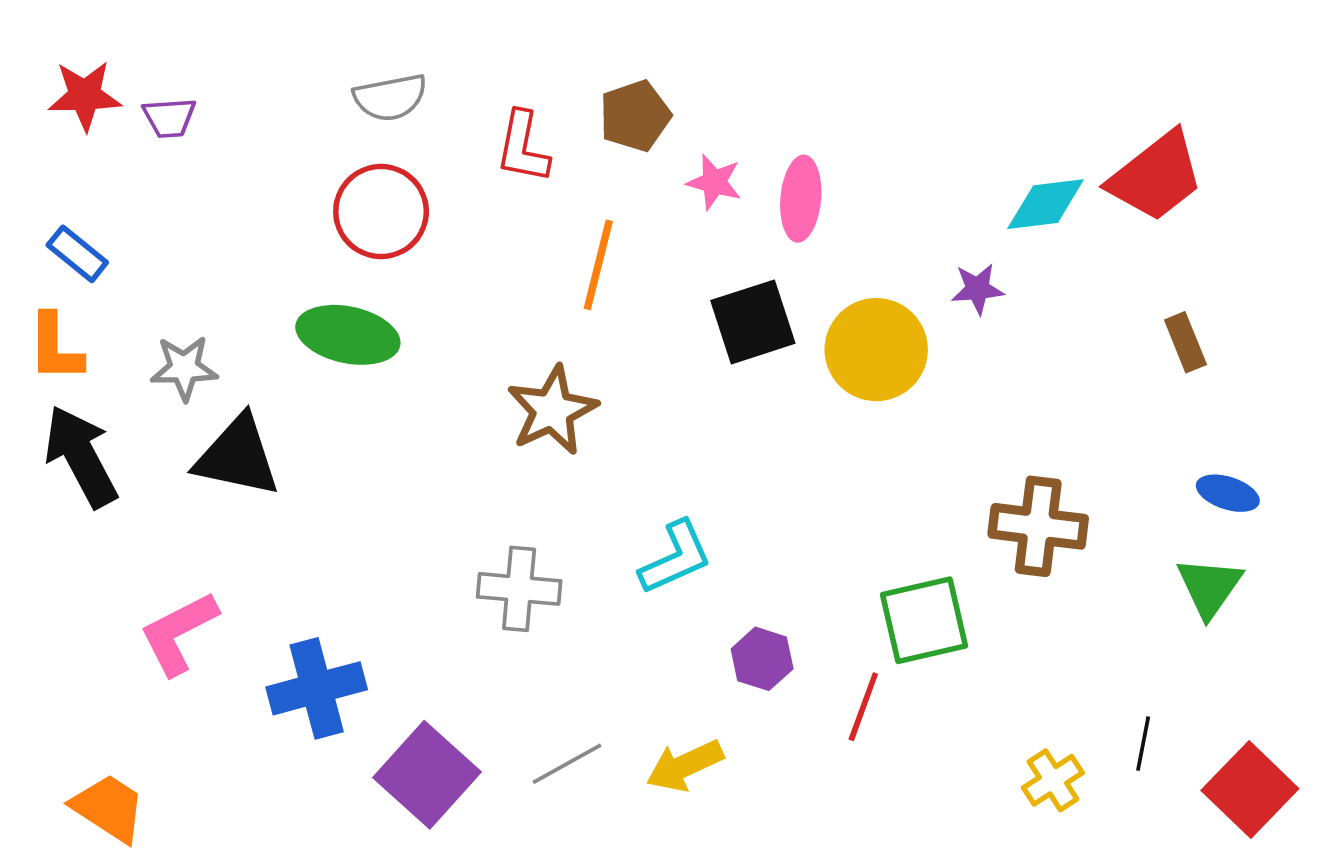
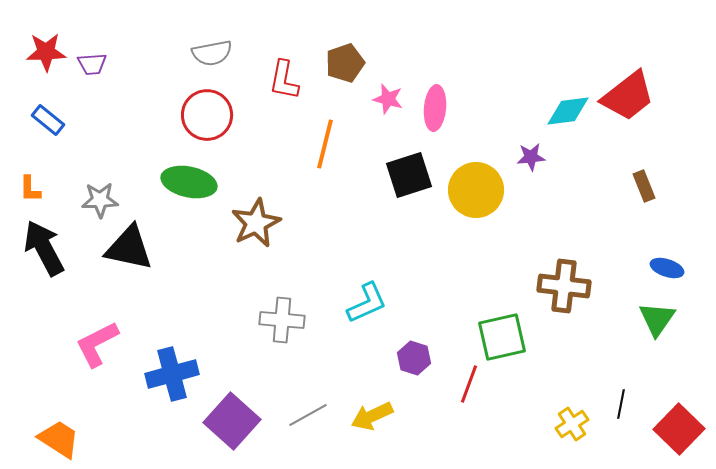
blue rectangle: (77, 254) -> (48, 120), moved
orange L-shape: (55, 348) -> (30, 189), size x0.7
brown star: (552, 410) -> (256, 223), moved

